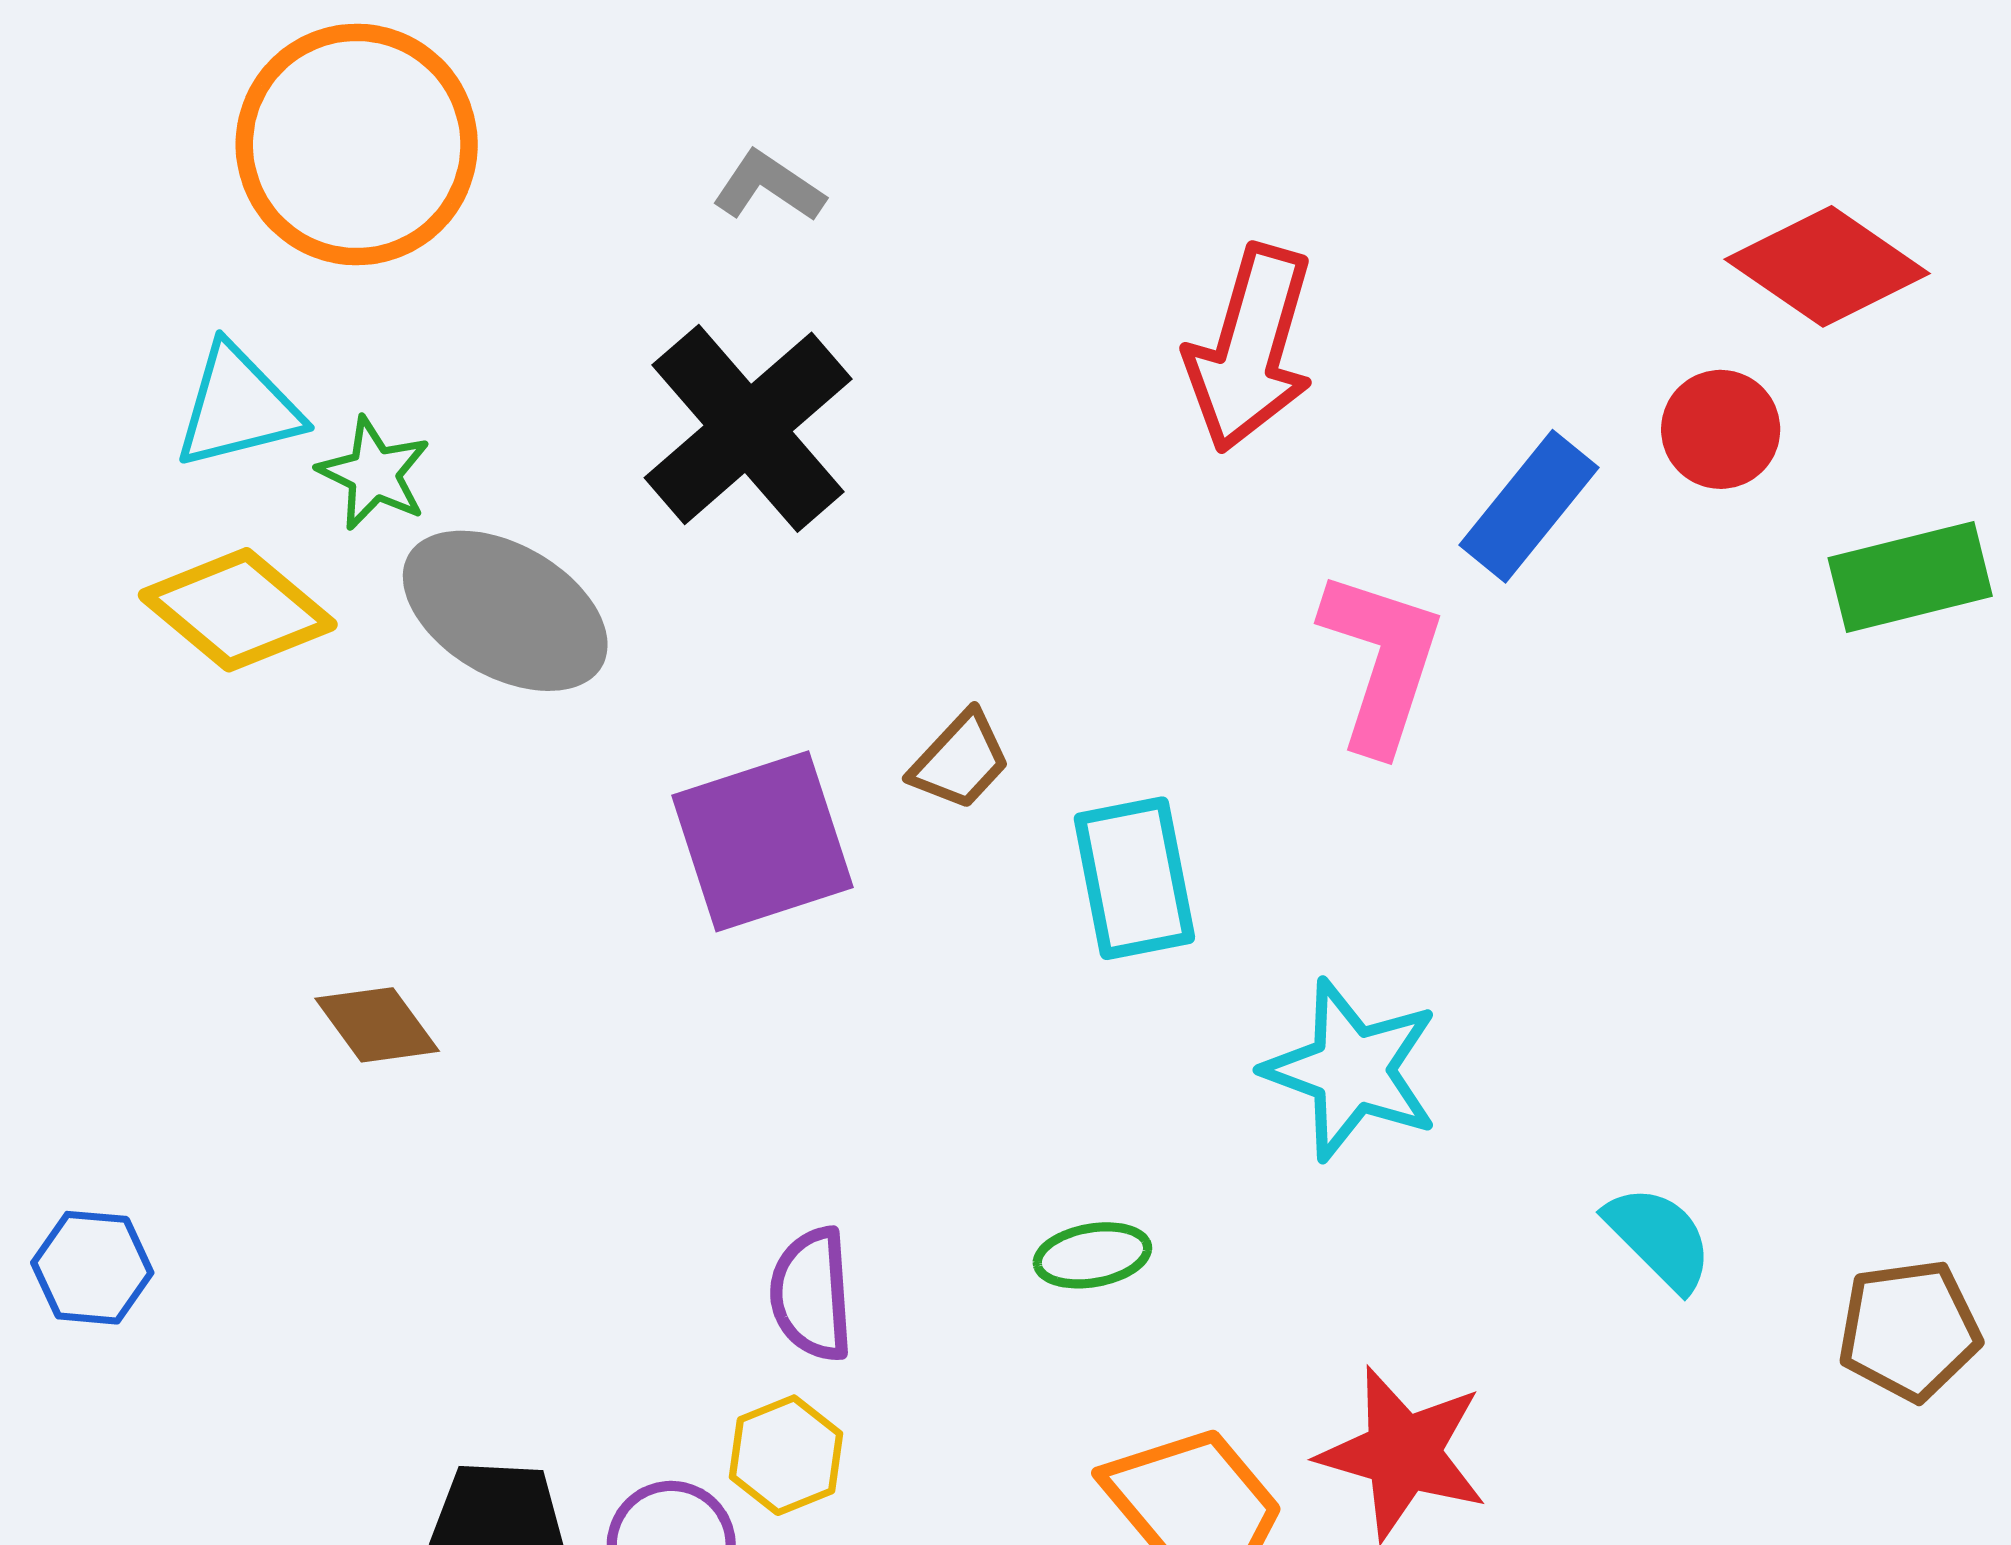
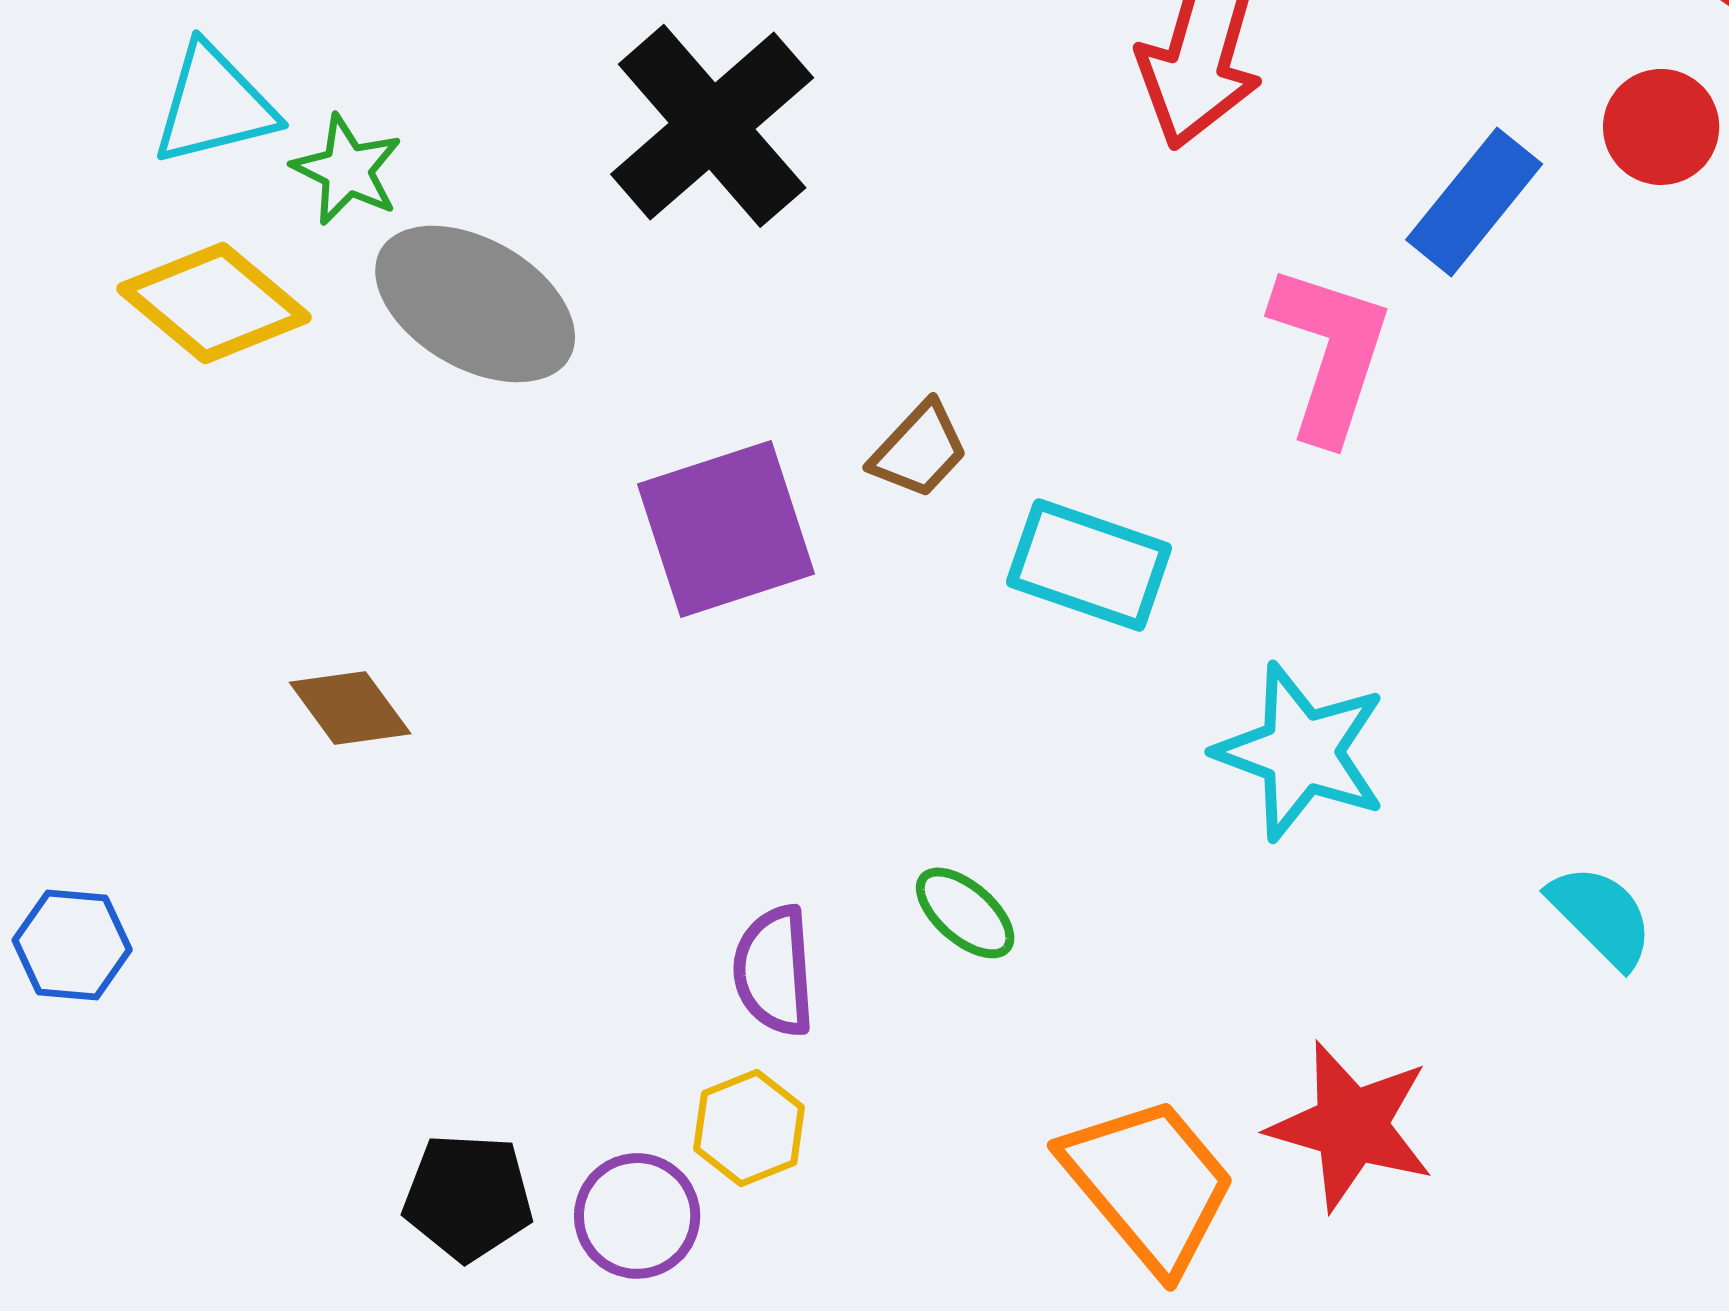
cyan rectangle: (1134, 878) -> (1089, 565), turned -60
green ellipse: (1092, 1255) -> (965, 913), moved, turned 51

